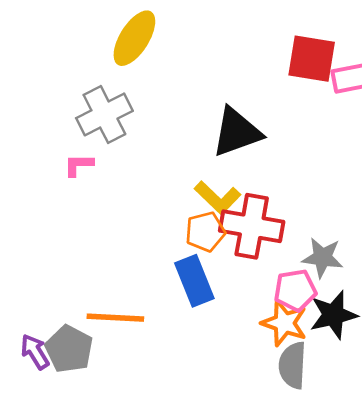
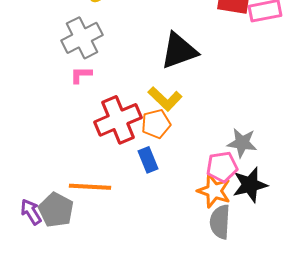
pink L-shape: (79, 165) -> (81, 75), moved
red cross: (252, 226) -> (118, 120), moved, turned -33
blue rectangle: (194, 281) -> (148, 160), size x0.7

